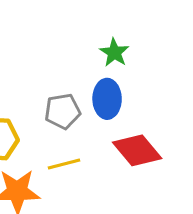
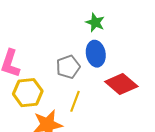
yellow line: (64, 164) -> (75, 101), turned -45

